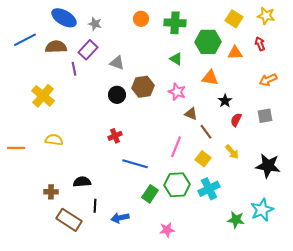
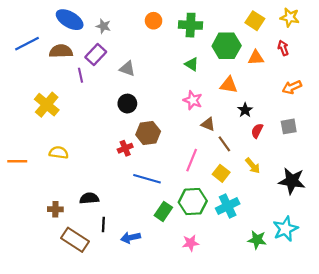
brown hexagon: (143, 87) -> (148, 133), moved
pink star: (167, 230) -> (191, 243), moved

